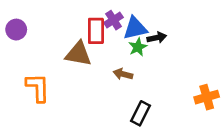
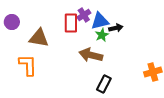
brown triangle: (78, 54) -> (39, 38), moved
brown arrow: (123, 74) -> (91, 55), size x1.6

